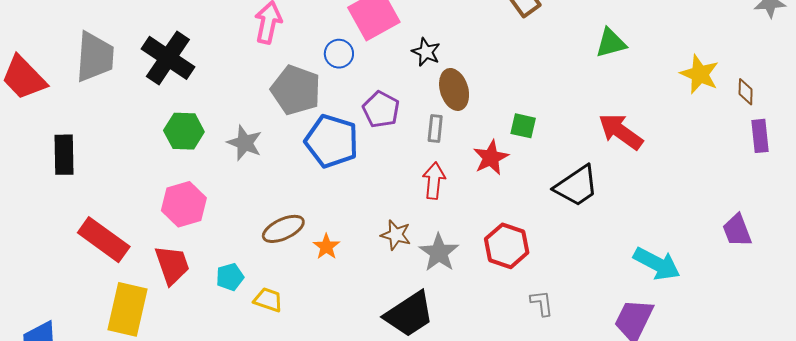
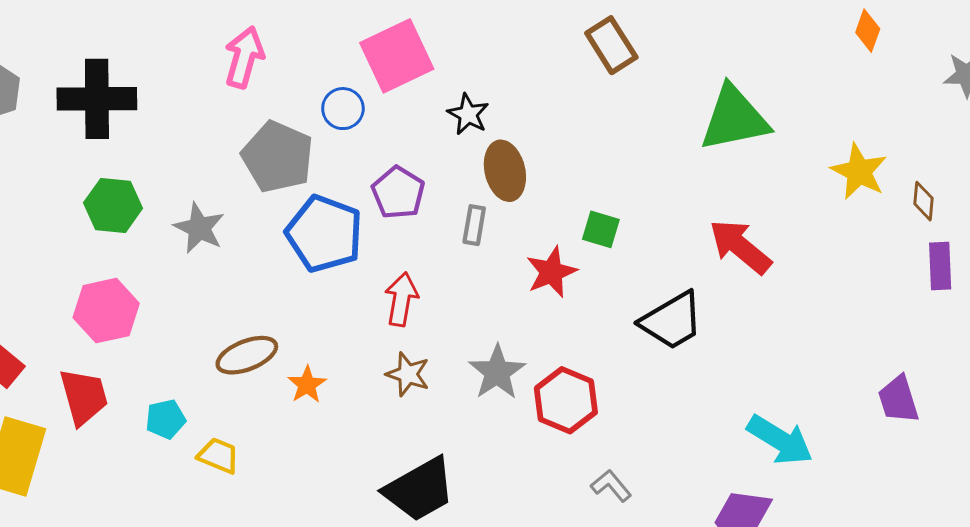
green triangle: (611, 43) -> (734, 118), size x1.6
black cross: (168, 58) -> (97, 99), turned -38
red arrow: (434, 181) -> (401, 299), moved
gray star: (439, 253) -> (497, 372), moved
gray L-shape: (542, 303) -> (611, 486), turned -36

